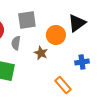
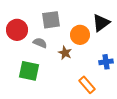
gray semicircle: (16, 43) -> (40, 43), turned 104

